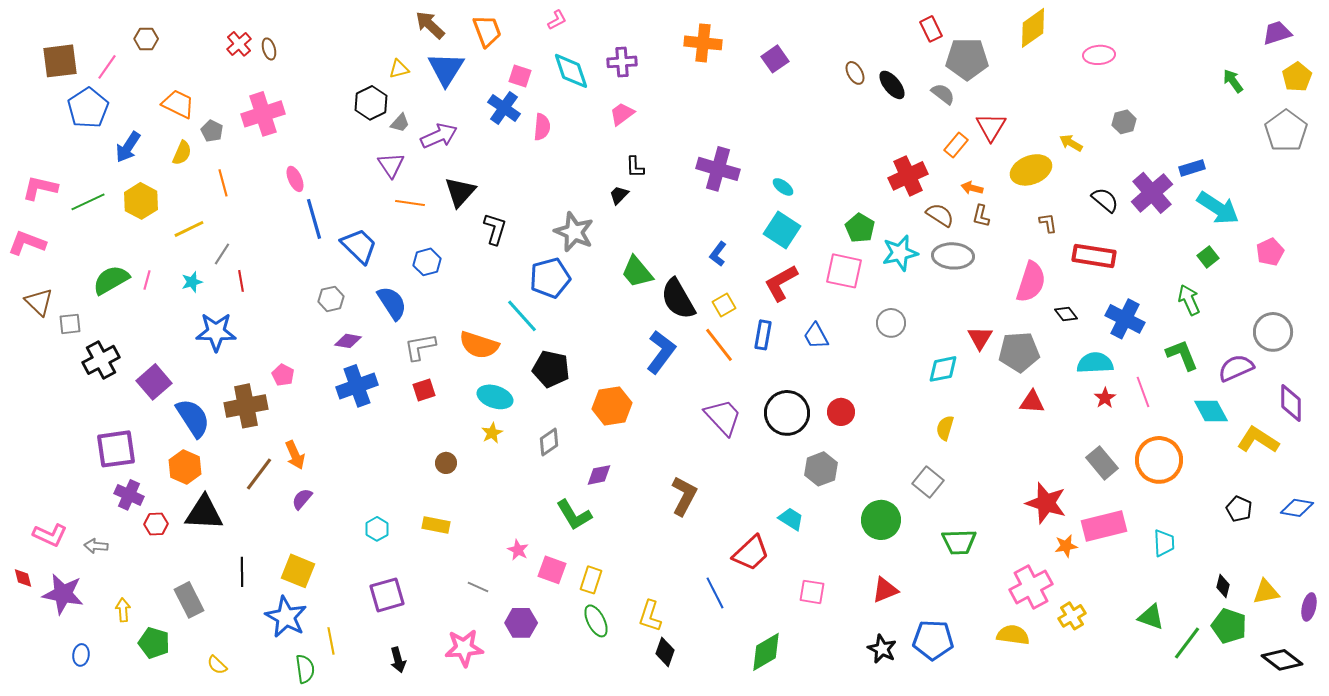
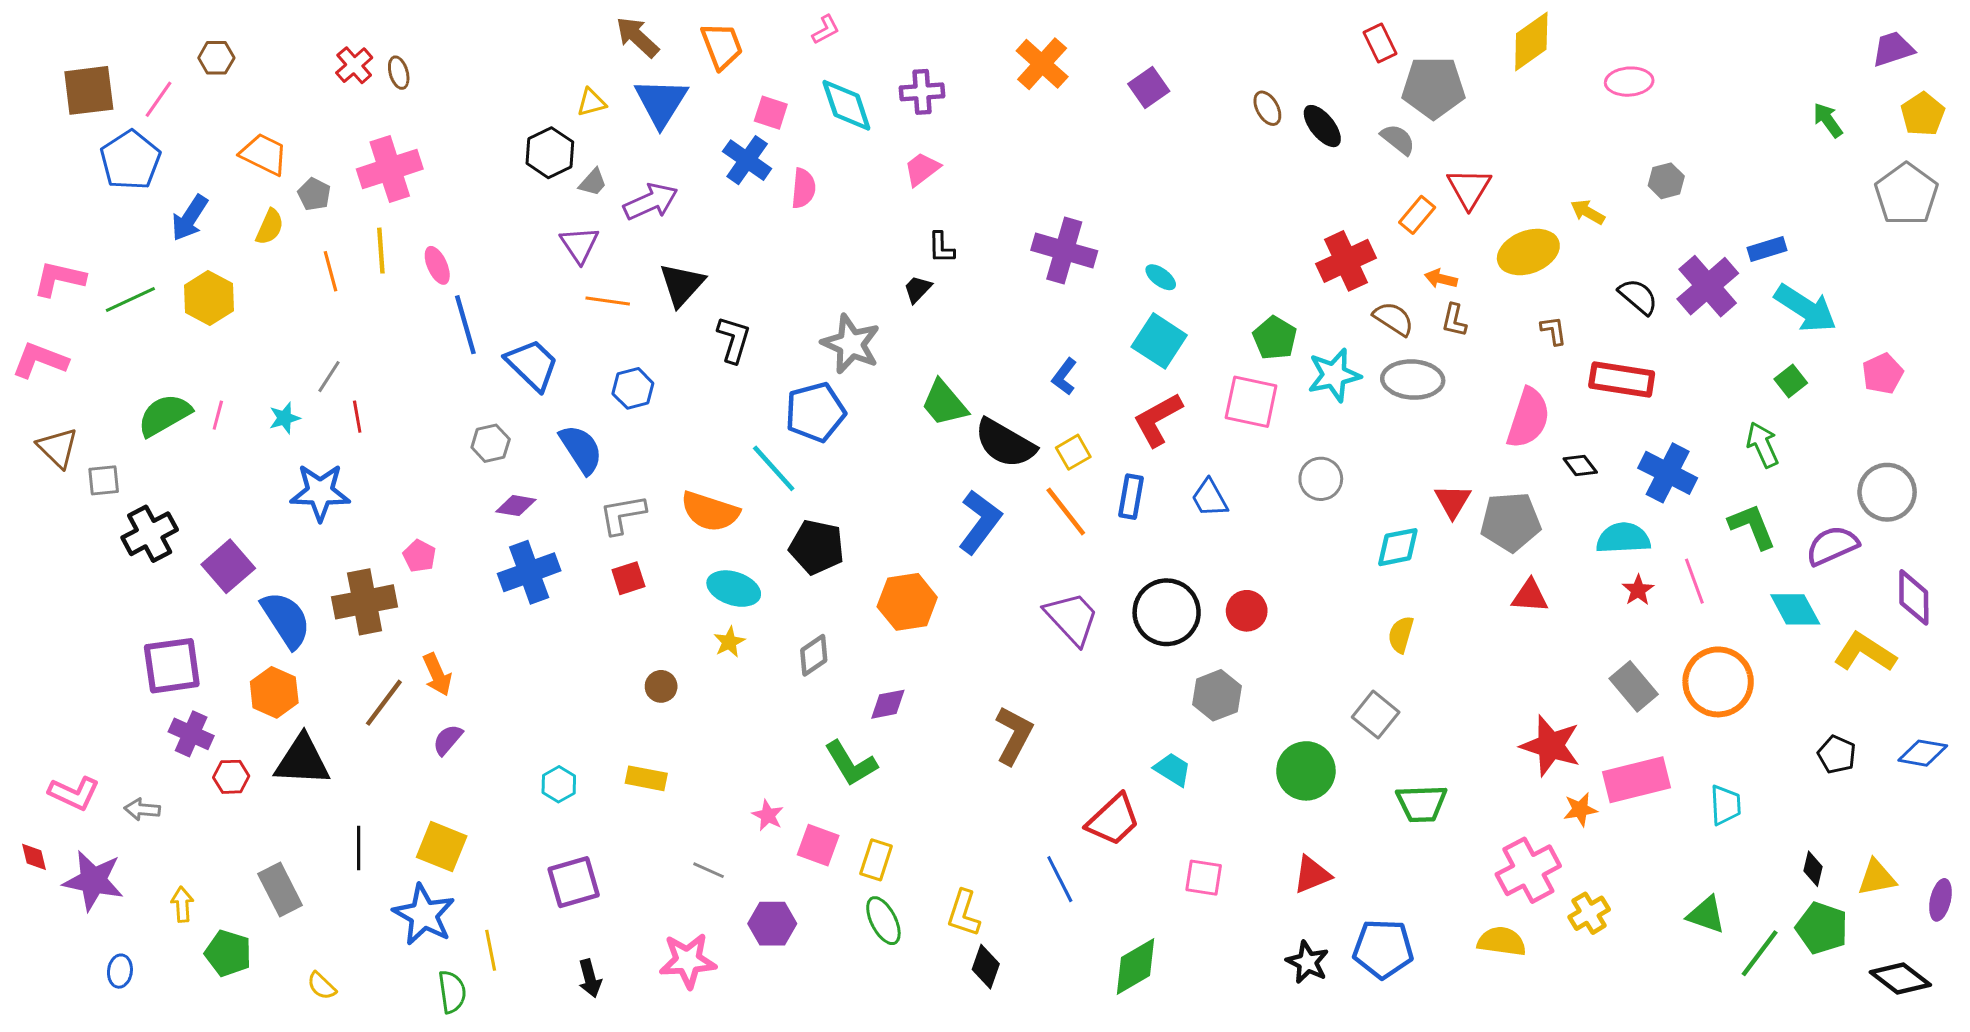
orange cross: (703, 43) -> (1042, 64), turned 36
yellow line: (189, 229) -> (381, 251), moved, turned -68
black semicircle: (678, 299) -> (1005, 443), turned -30

